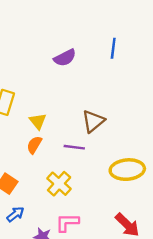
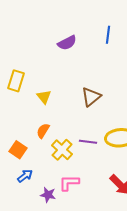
orange semicircle: (34, 145) -> (43, 131), moved
purple line: (74, 147) -> (88, 142), moved

